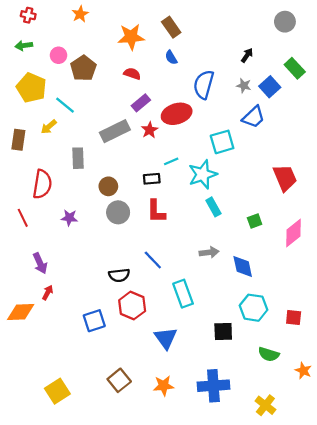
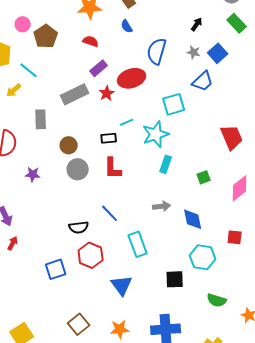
green rectangle: (295, 68) -> (237, 23), moved
cyan rectangle: (213, 207) -> (166, 164), turned 48
red square: (294, 317) -> (235, 237), moved

